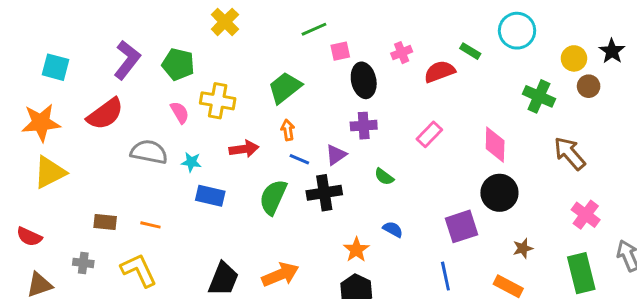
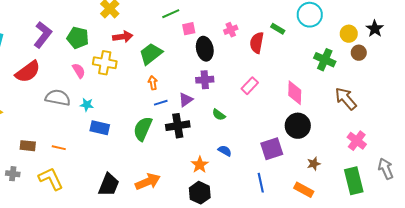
red semicircle: (440, 72) -> (257, 43), turned -60
red arrow: (244, 149) -> (123, 37), moved
blue line: (299, 159) -> (161, 103), turned -40

